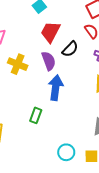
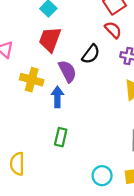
red trapezoid: (50, 32) -> (50, 39), moved
blue arrow: (56, 88) -> (57, 97), moved, size x0.7

